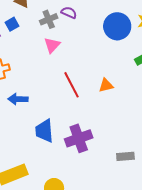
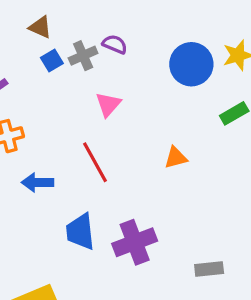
blue square: (12, 24) -> (52, 61), moved
pink triangle: (52, 45) -> (108, 104), moved
red line: (72, 85) -> (95, 162), moved

